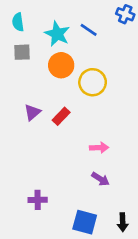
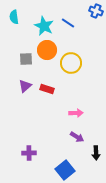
gray square: (22, 52) -> (26, 59), moved
red rectangle: (61, 116) -> (47, 89), turned 64
blue square: (85, 222) -> (65, 170), turned 36
black arrow: (123, 222) -> (96, 153), moved

